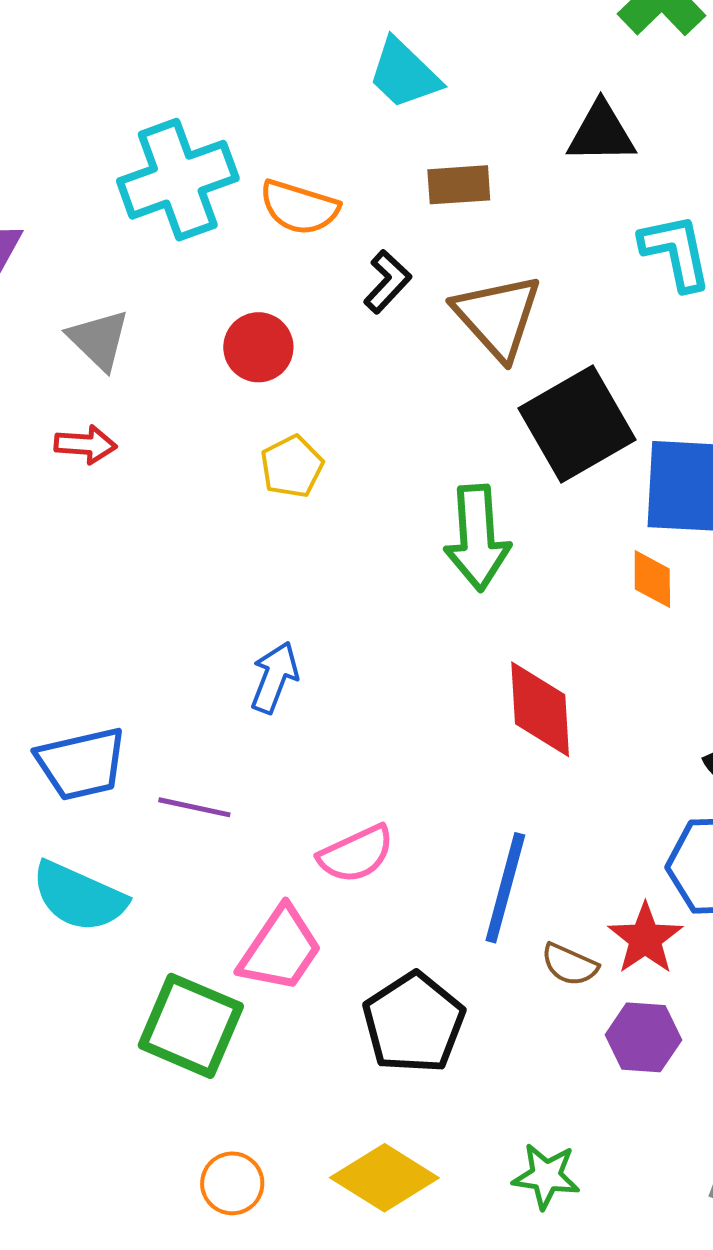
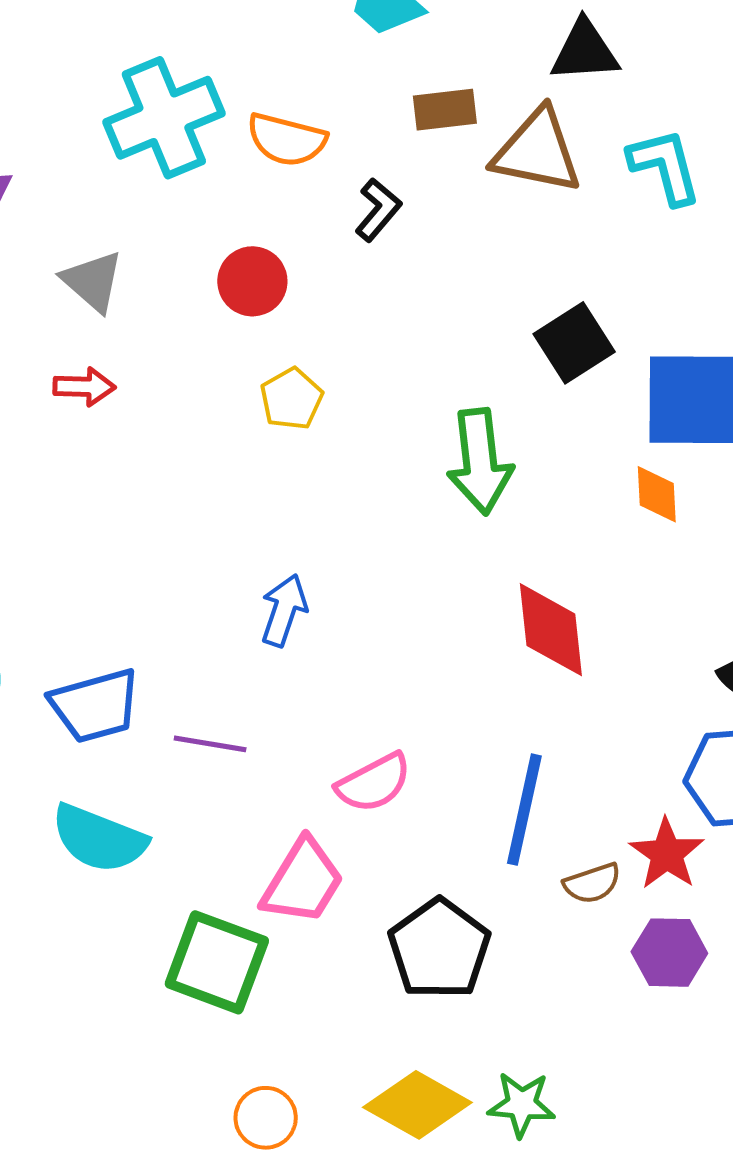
brown triangle: (498, 317) -> (537, 151), moved, turned -34
black square: (577, 424) -> (574, 343), size x0.7
brown semicircle: (570, 965) -> (592, 883), turned -40
green star: (546, 1176) -> (521, 1104), moved

